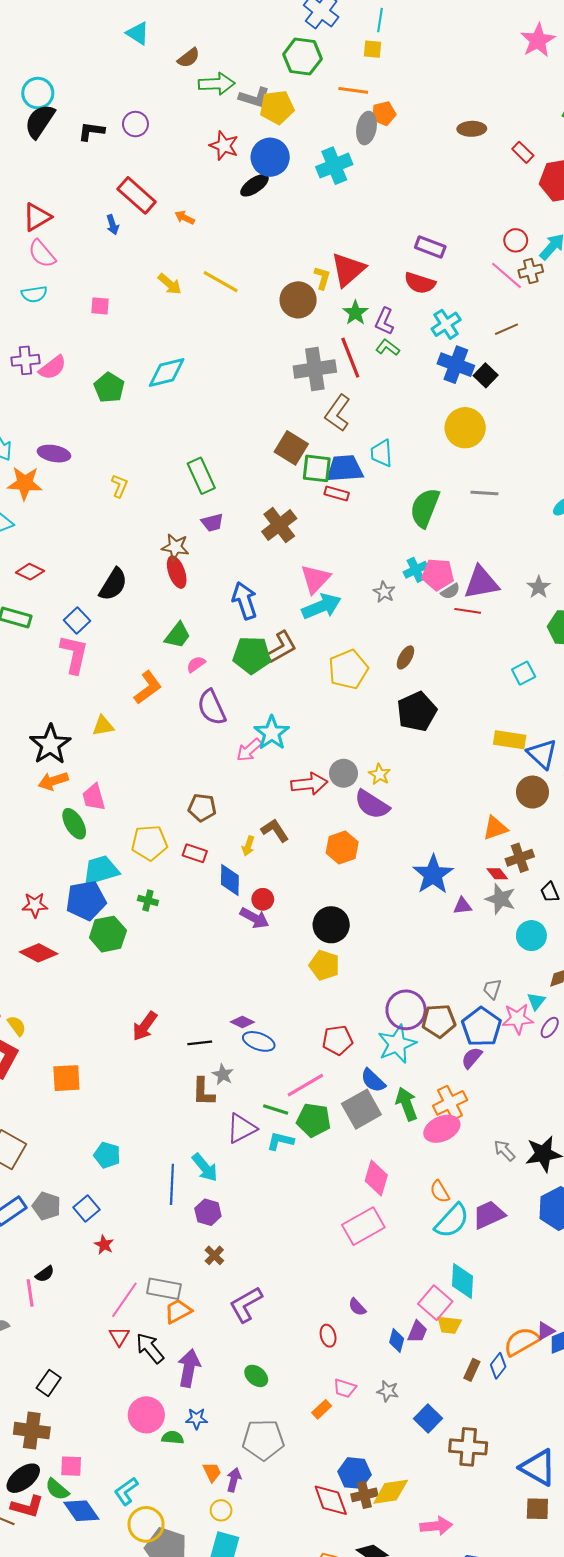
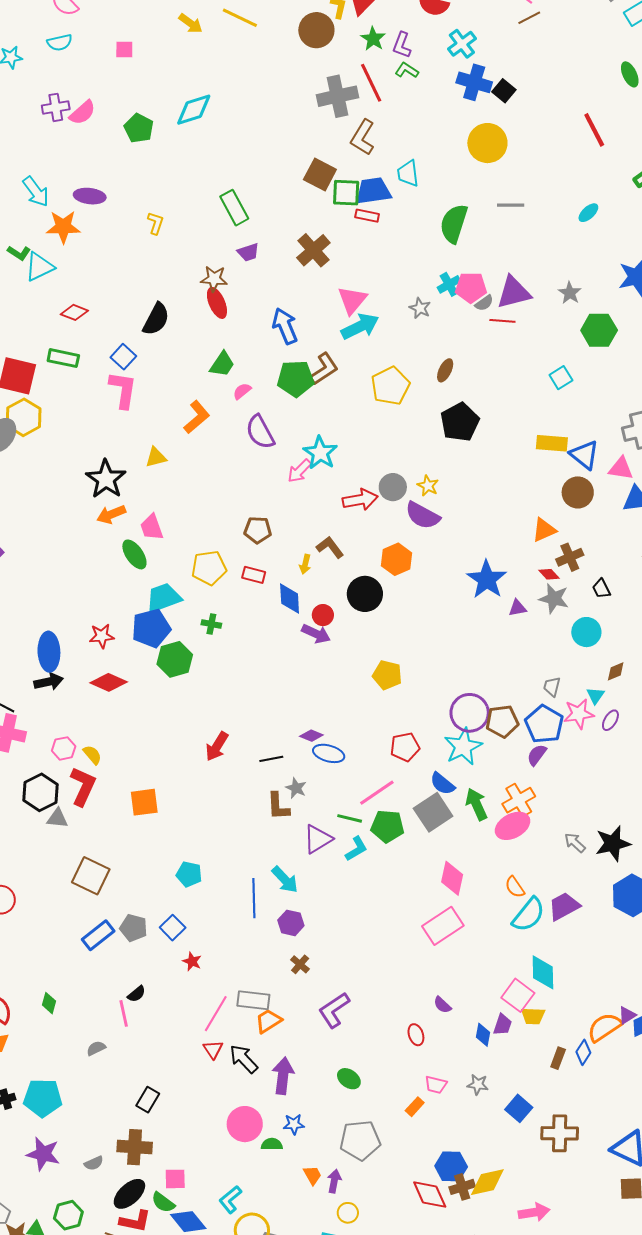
brown line: (506, 329) -> (529, 18), moved
black circle: (331, 925) -> (365, 594), moved
cyan L-shape: (280, 1141) -> (356, 849), turned 140
yellow circle: (221, 1510) -> (348, 1213), moved

